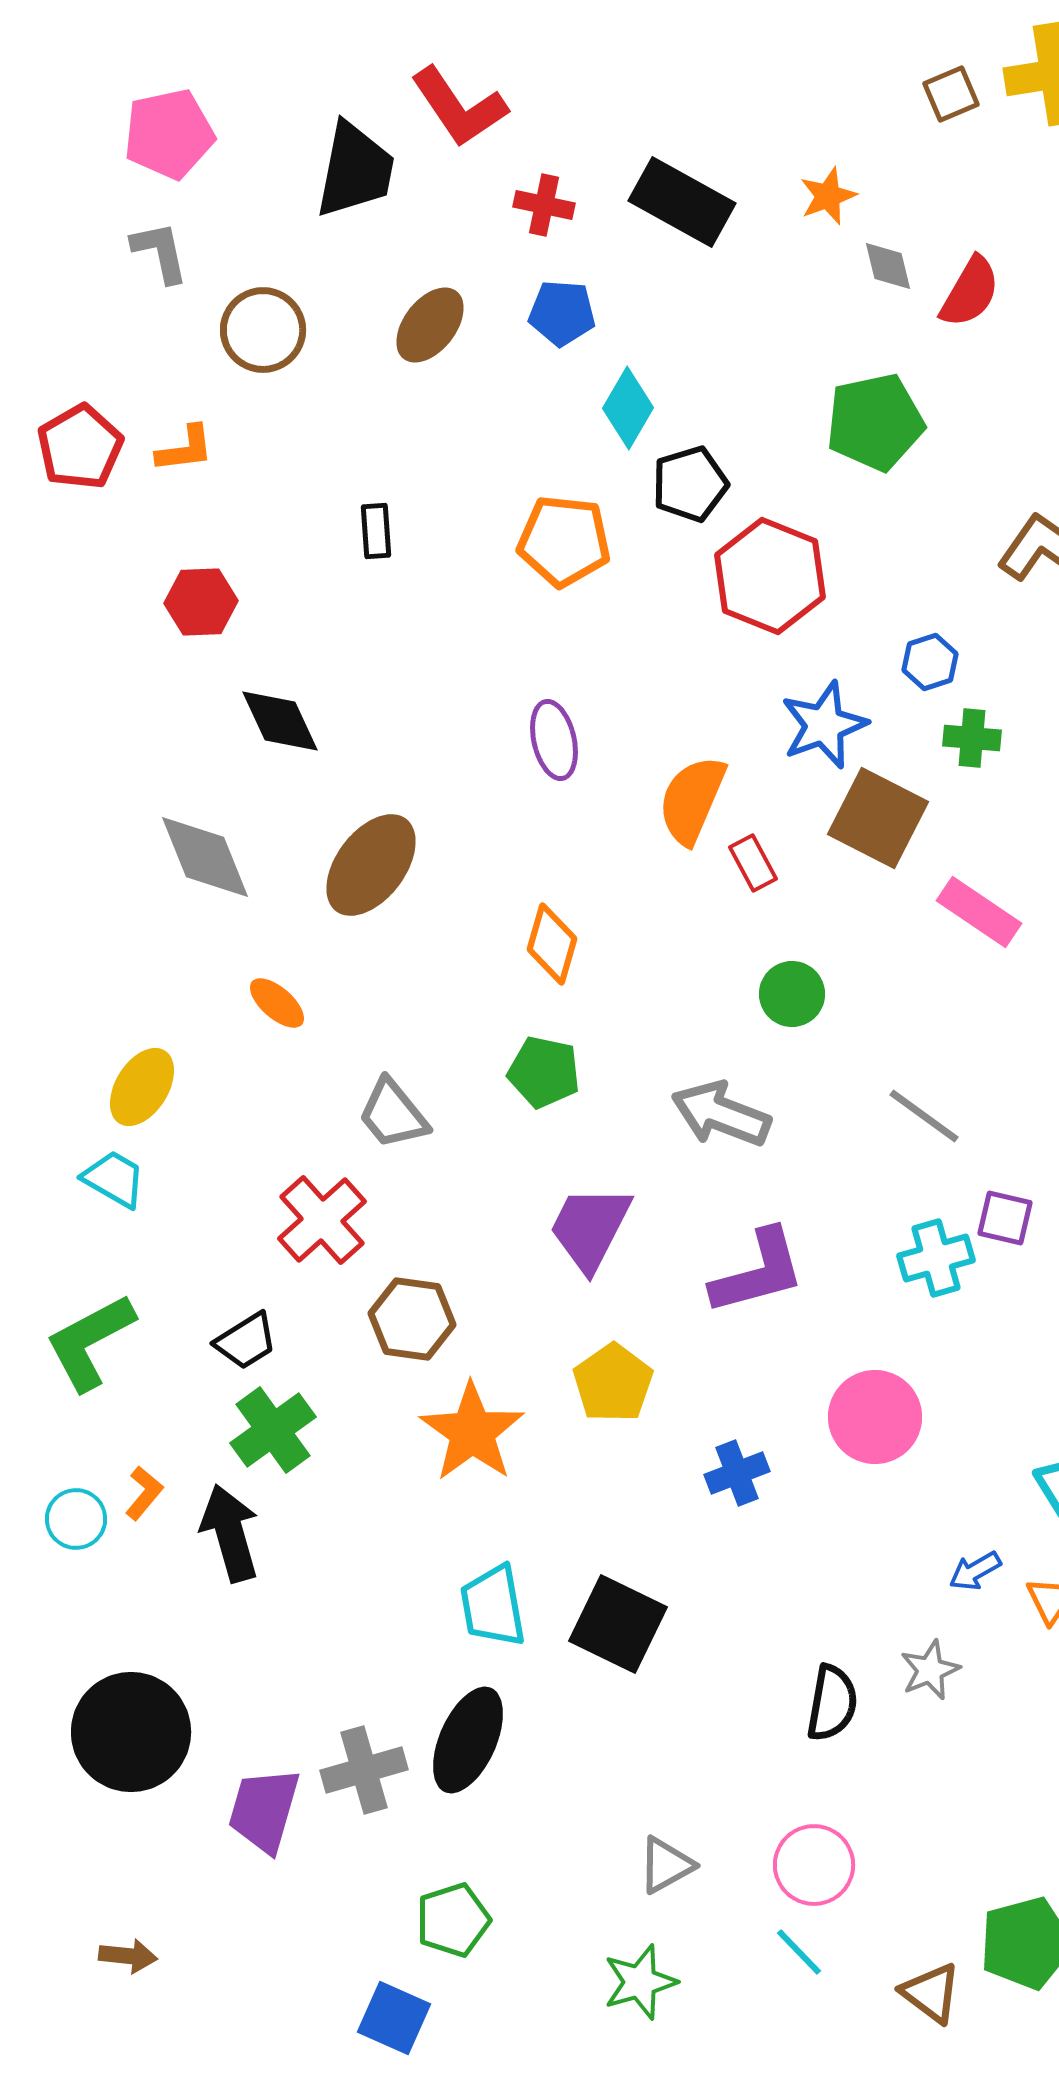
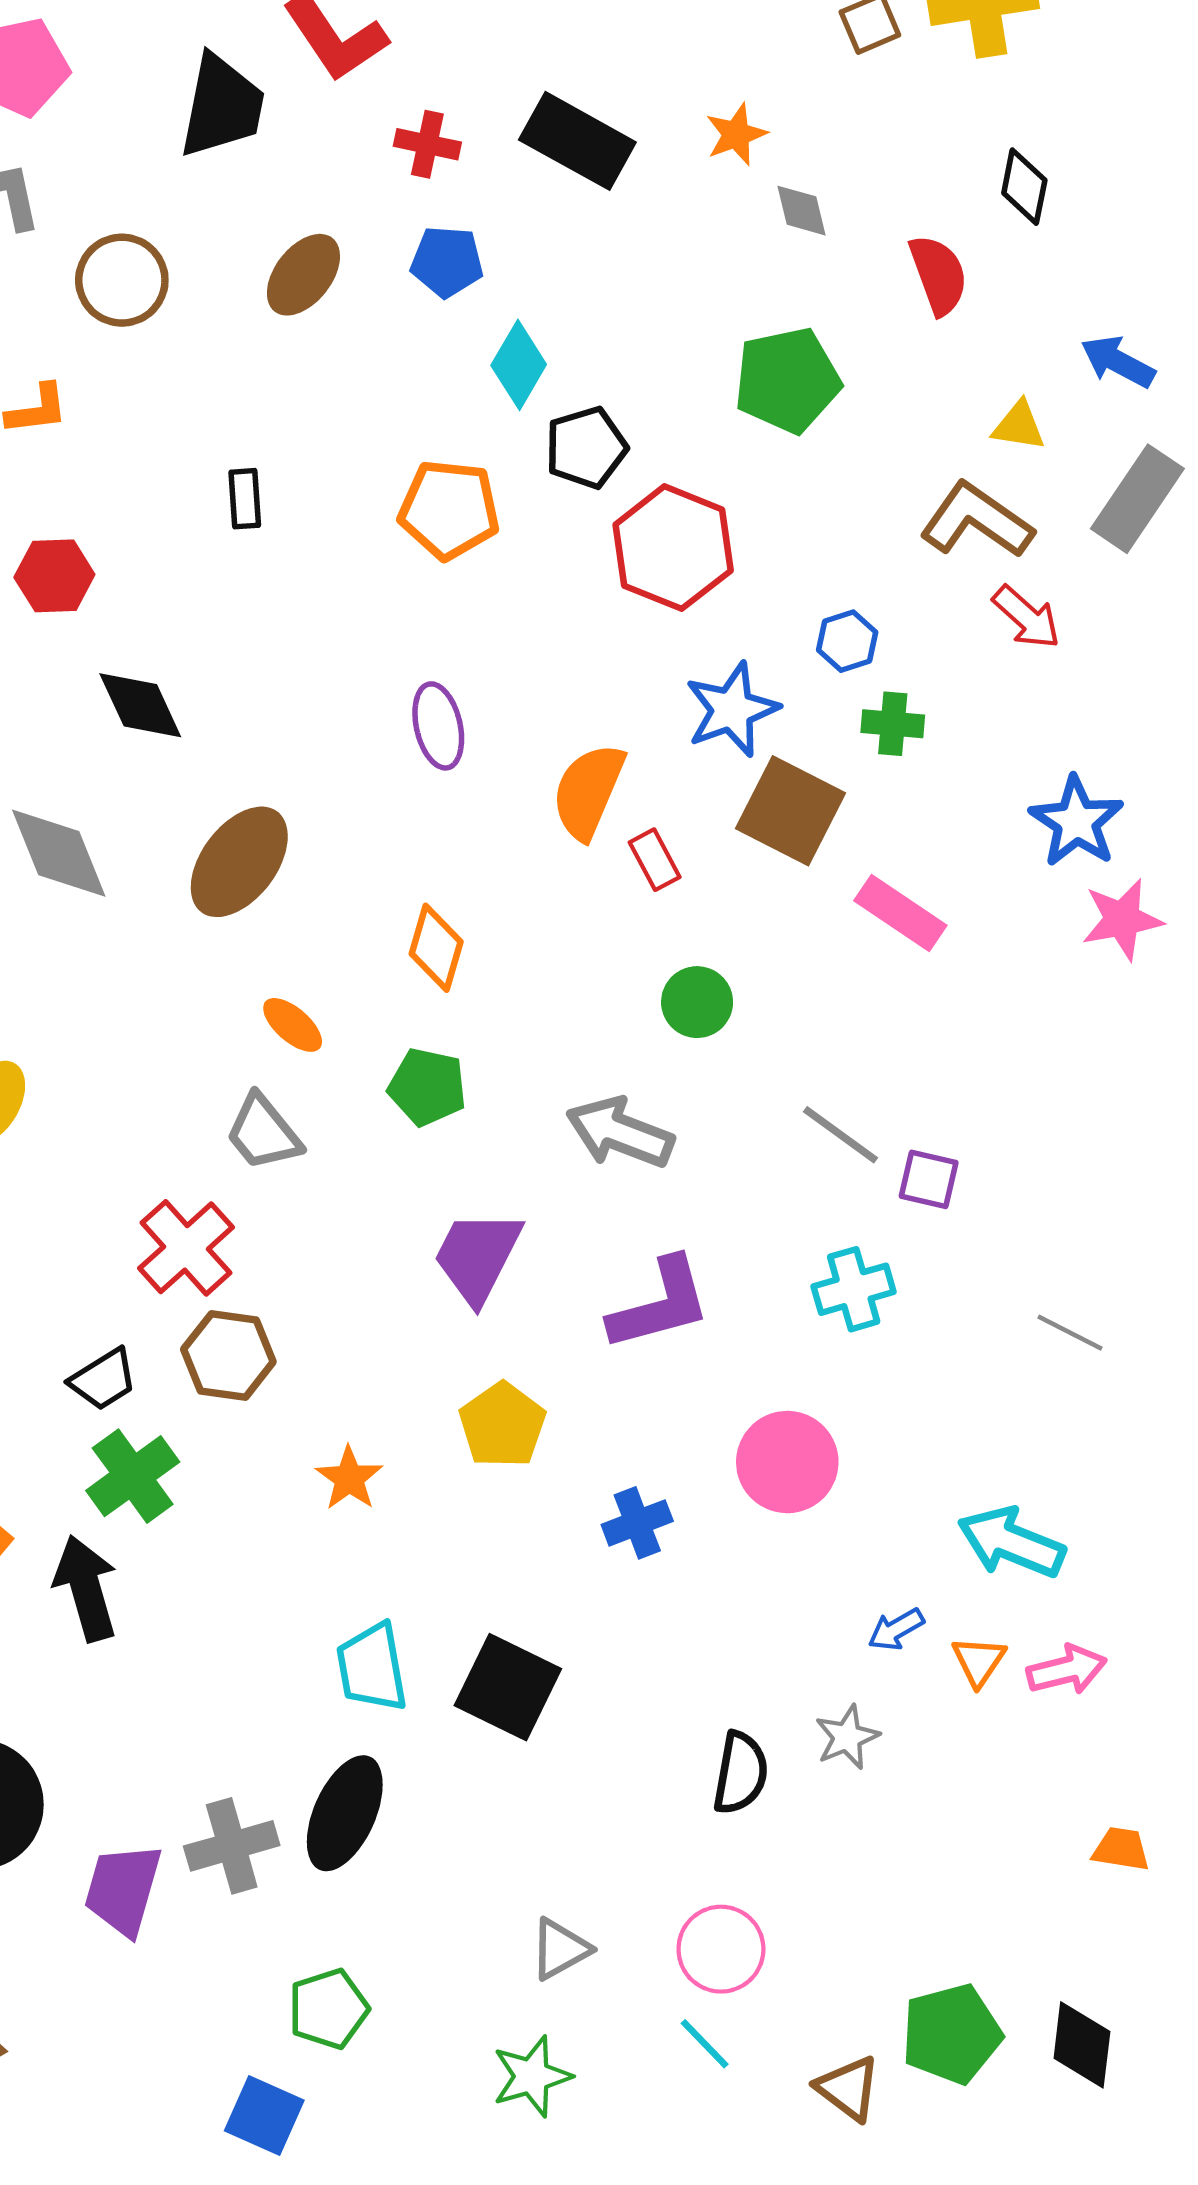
red semicircle: (970, 292) -> (938, 275), moved, turned -50
orange ellipse: (277, 1003) -> (293, 1025), moved
purple square: (1005, 1218) -> (929, 1179), moved
brown hexagon: (412, 1319) -> (228, 1355), moved
orange star: (472, 1432) -> (349, 1478), size x0.6

